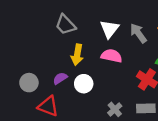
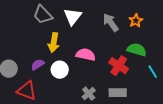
white triangle: (109, 29) -> (73, 17), moved
pink semicircle: (112, 56) -> (86, 55), moved

